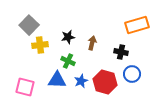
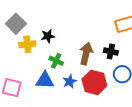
black star: (68, 37) -> (48, 36), moved
brown arrow: (92, 43) -> (86, 54), moved, size x1.5

